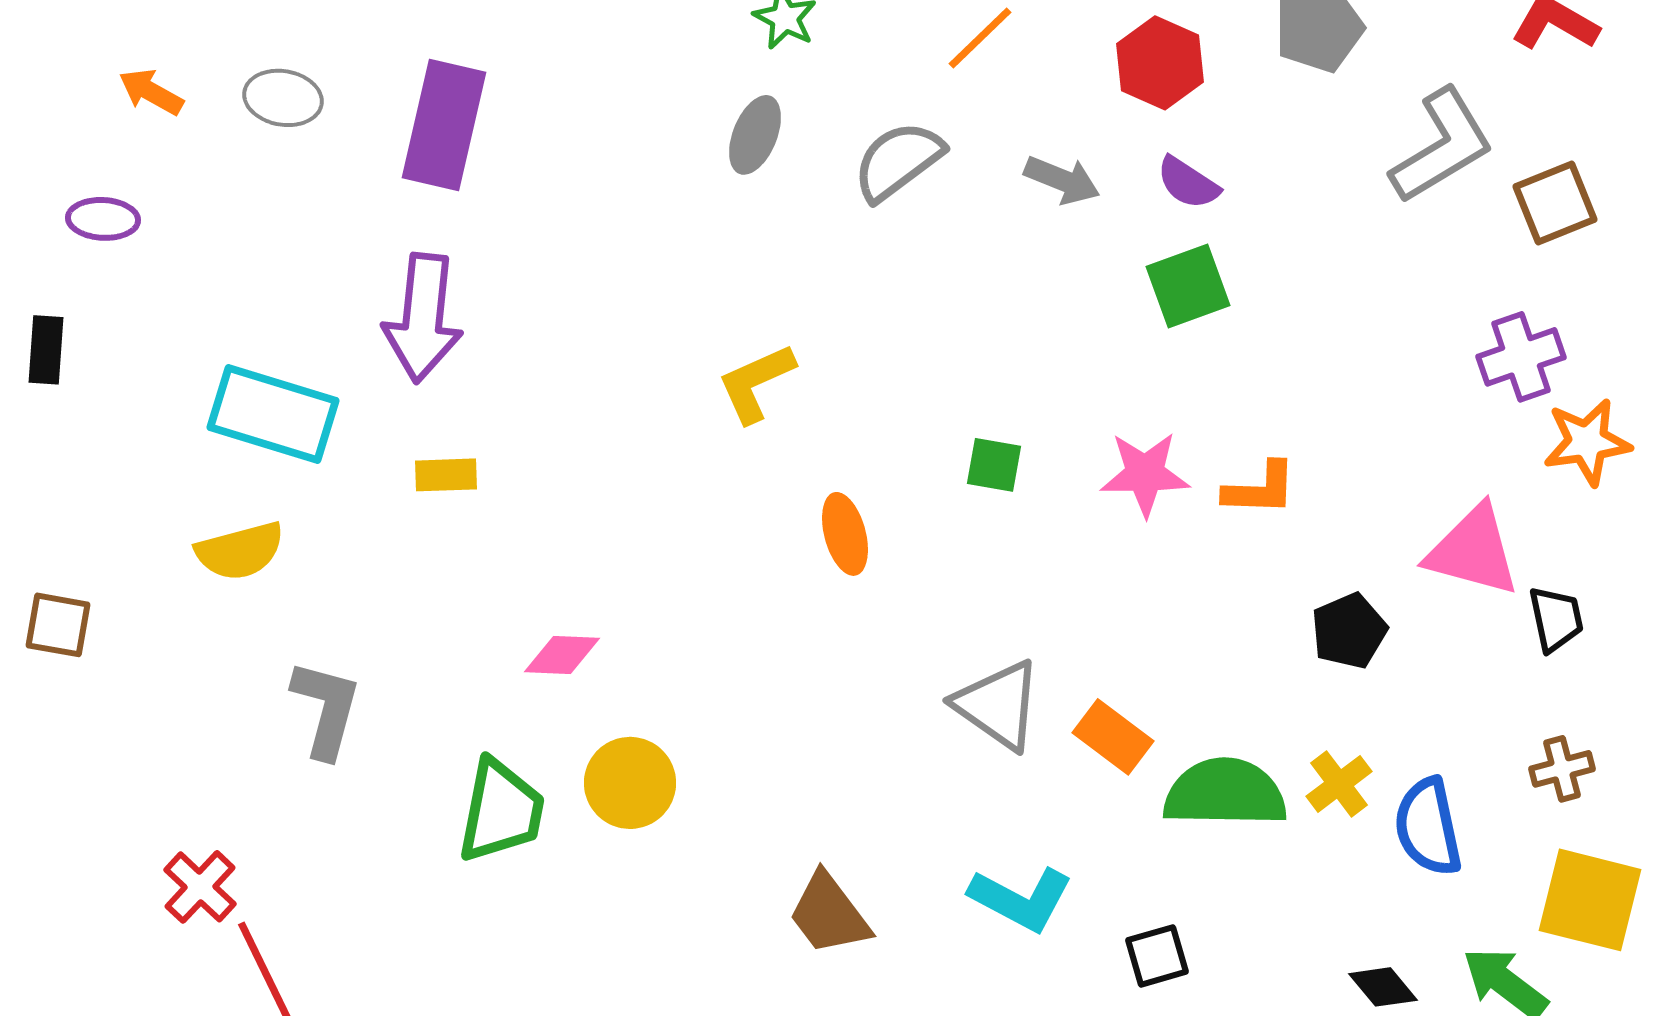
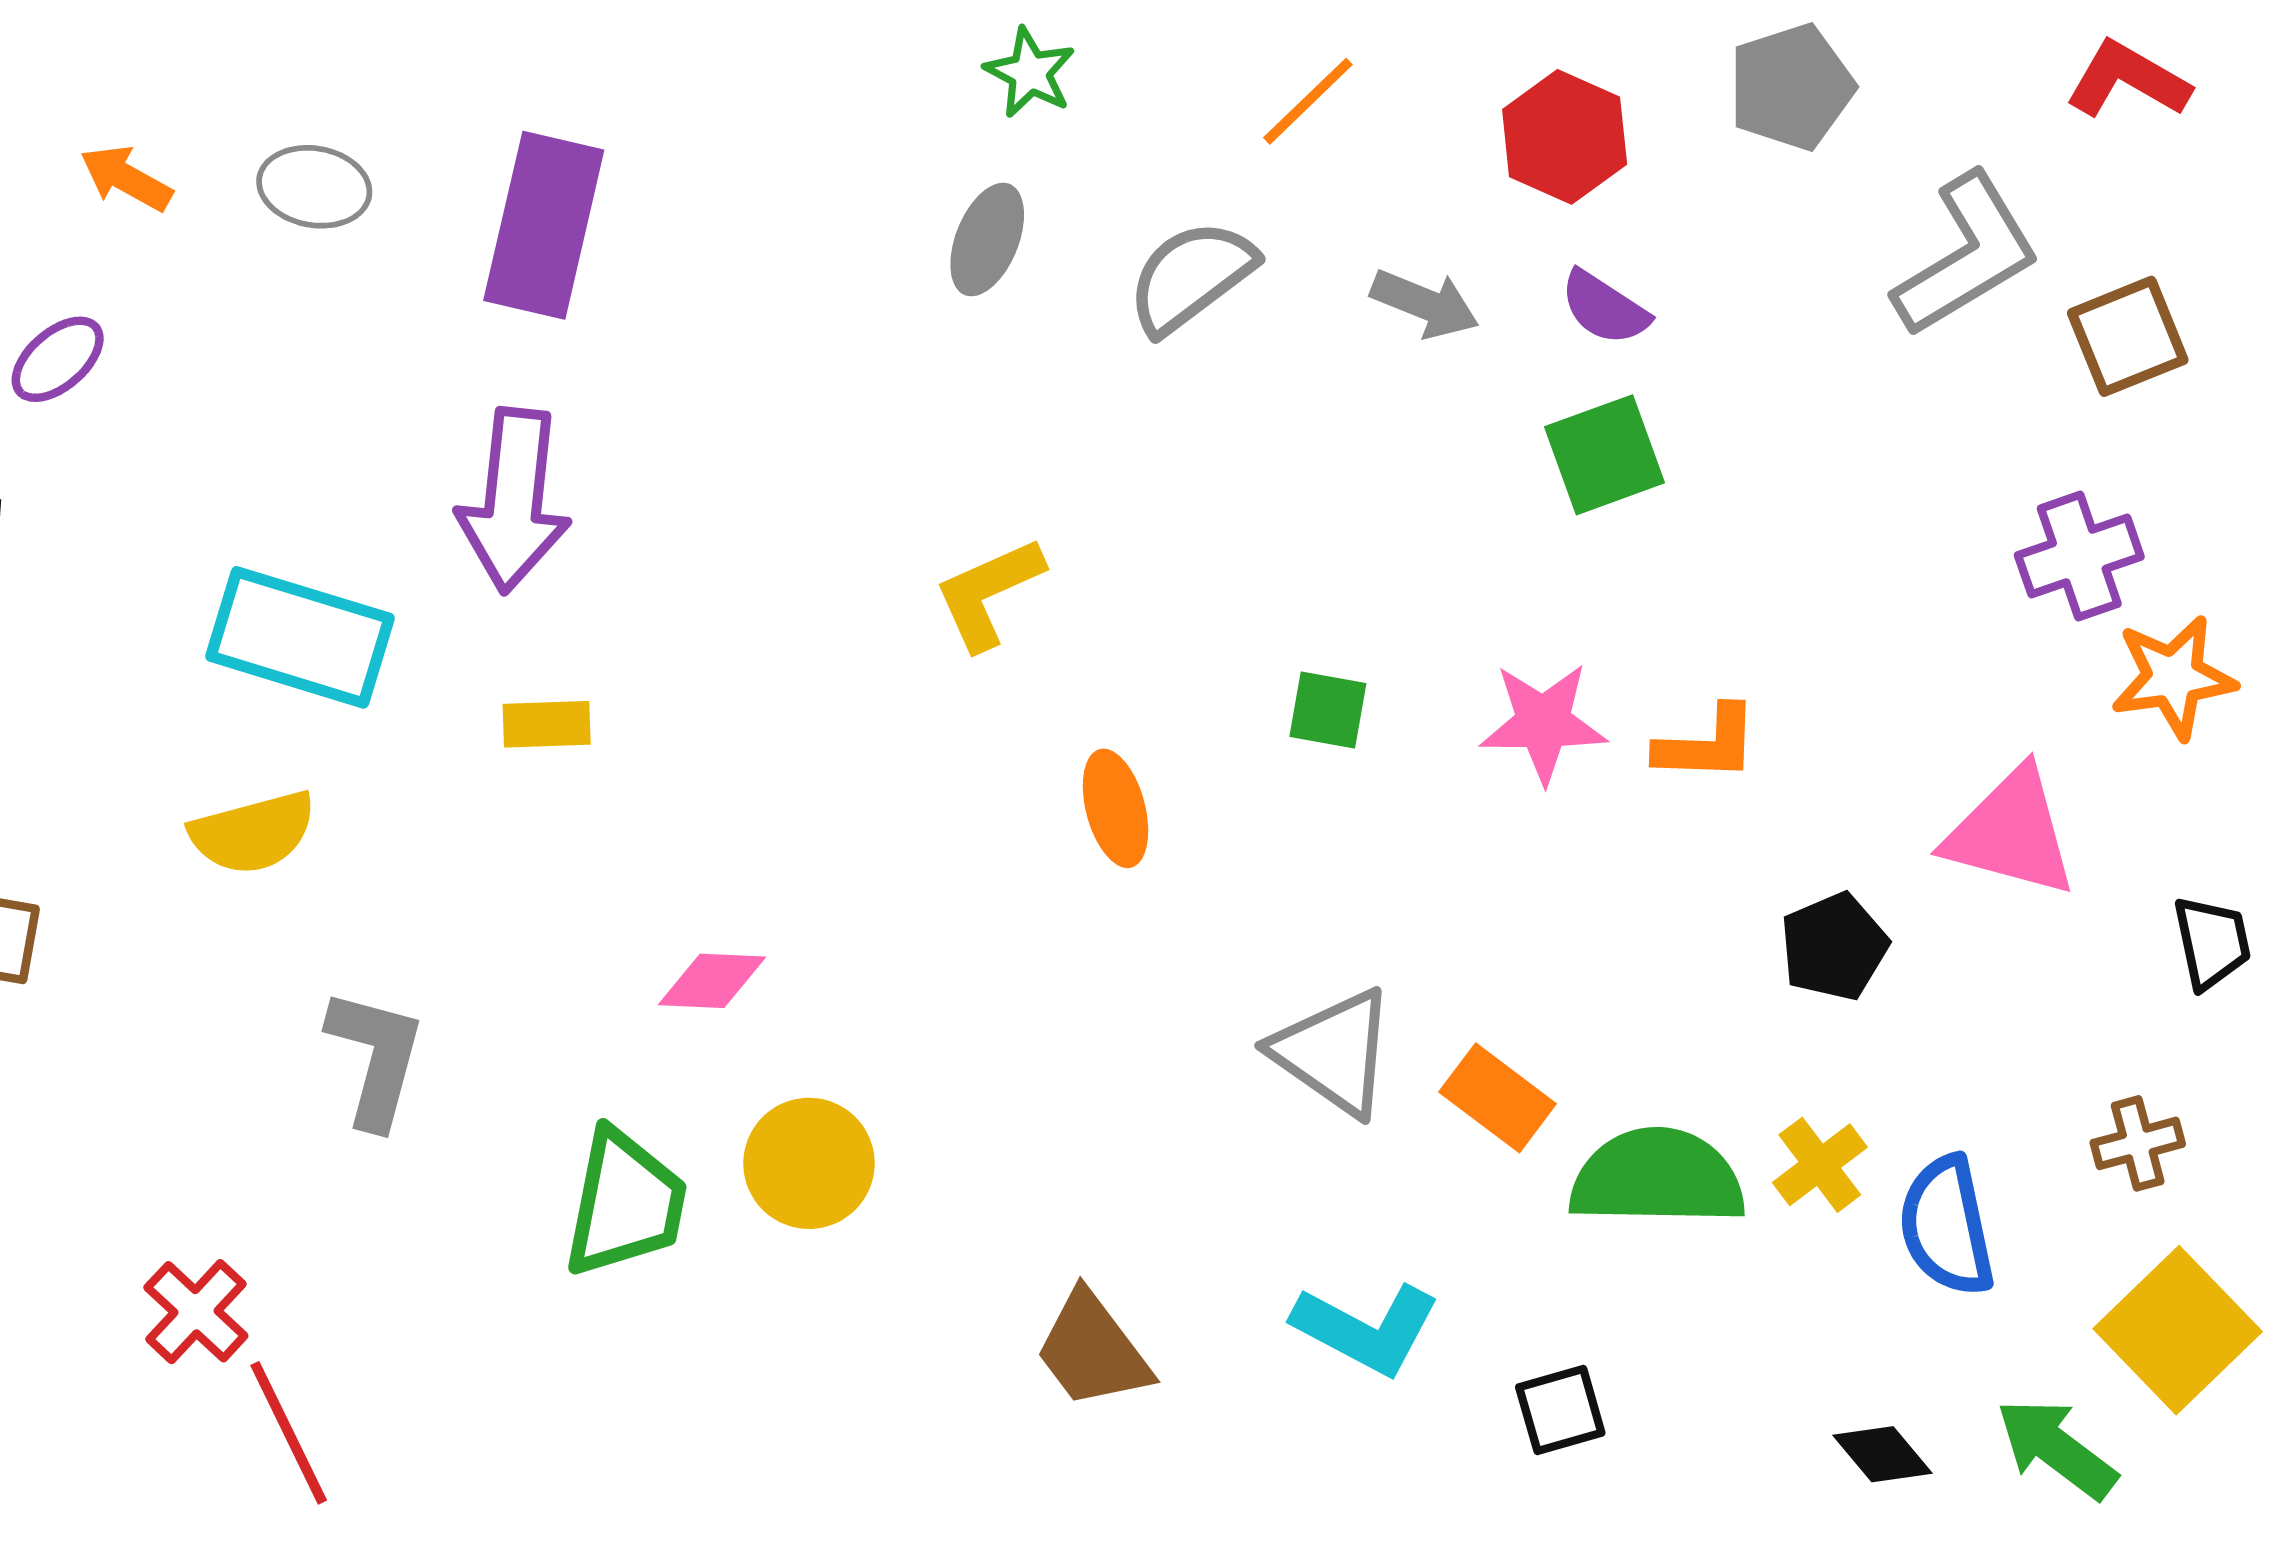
purple ellipse: (103, 219) -> (58, 359), turned -44
black trapezoid: (1556, 619) -> (2212, 942), moved
yellow square: (1590, 900) -> (2178, 1330), turned 32

